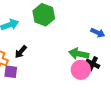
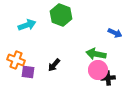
black arrow: (21, 52) -> (54, 65), moved
black cross: (93, 64) -> (108, 78), moved, turned -32

